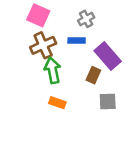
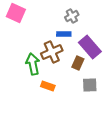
pink square: (38, 15) -> (16, 13), moved
brown cross: (43, 45) -> (52, 52), moved
green arrow: (53, 70) -> (33, 64), moved

